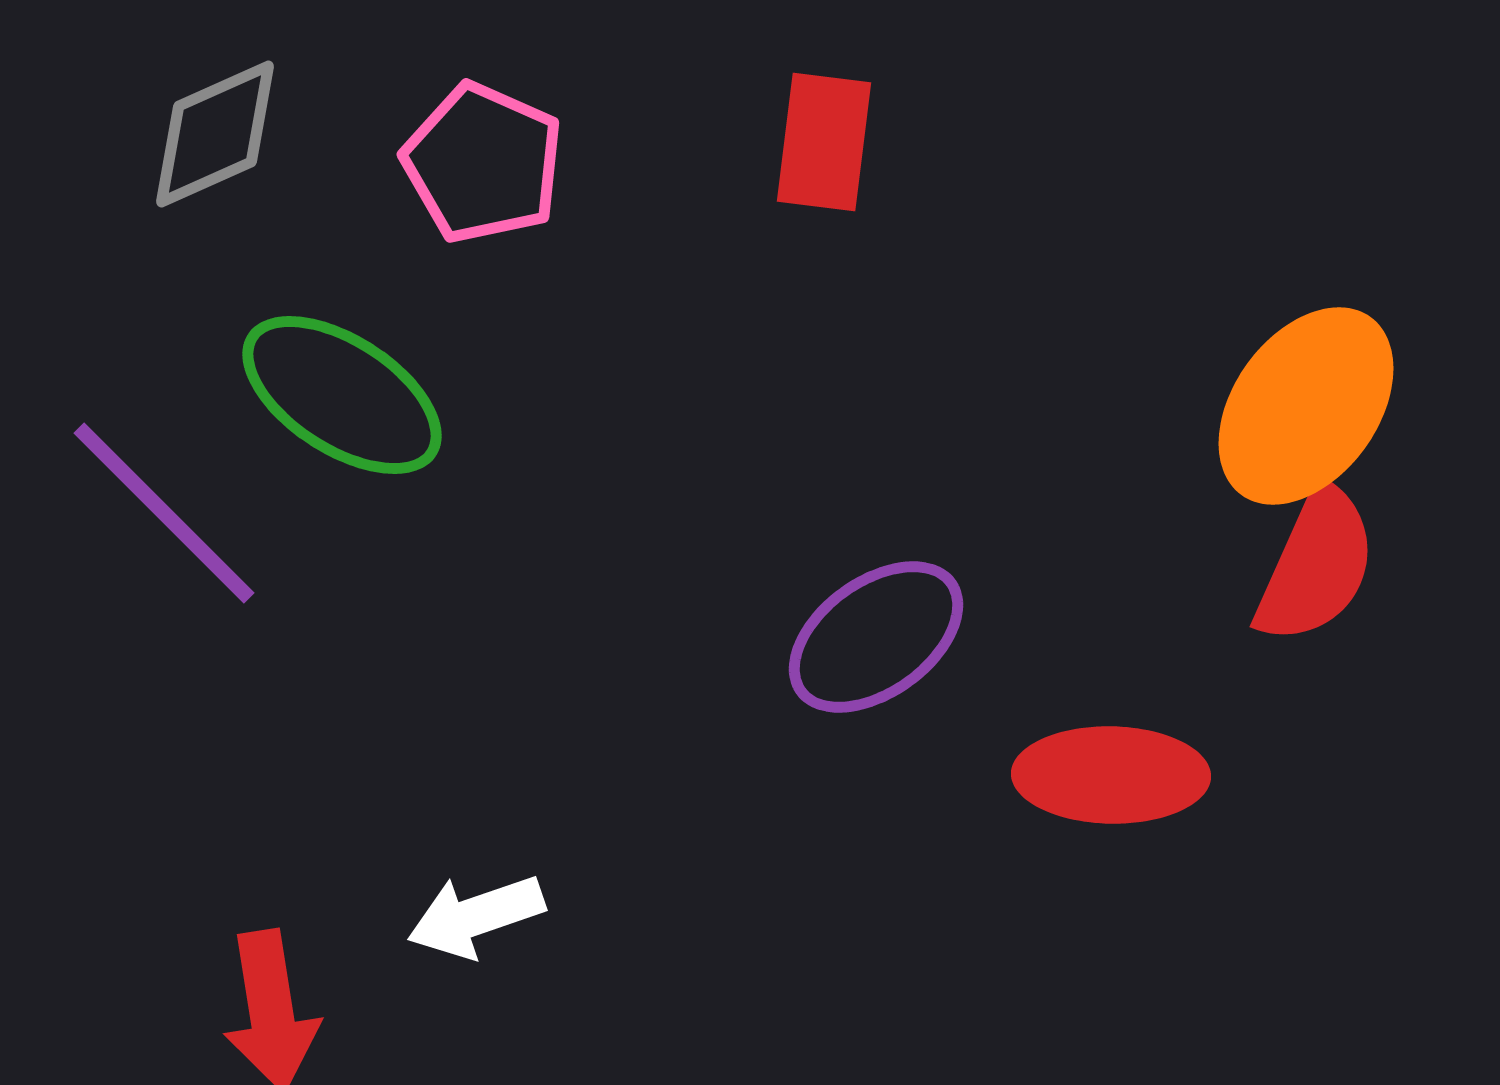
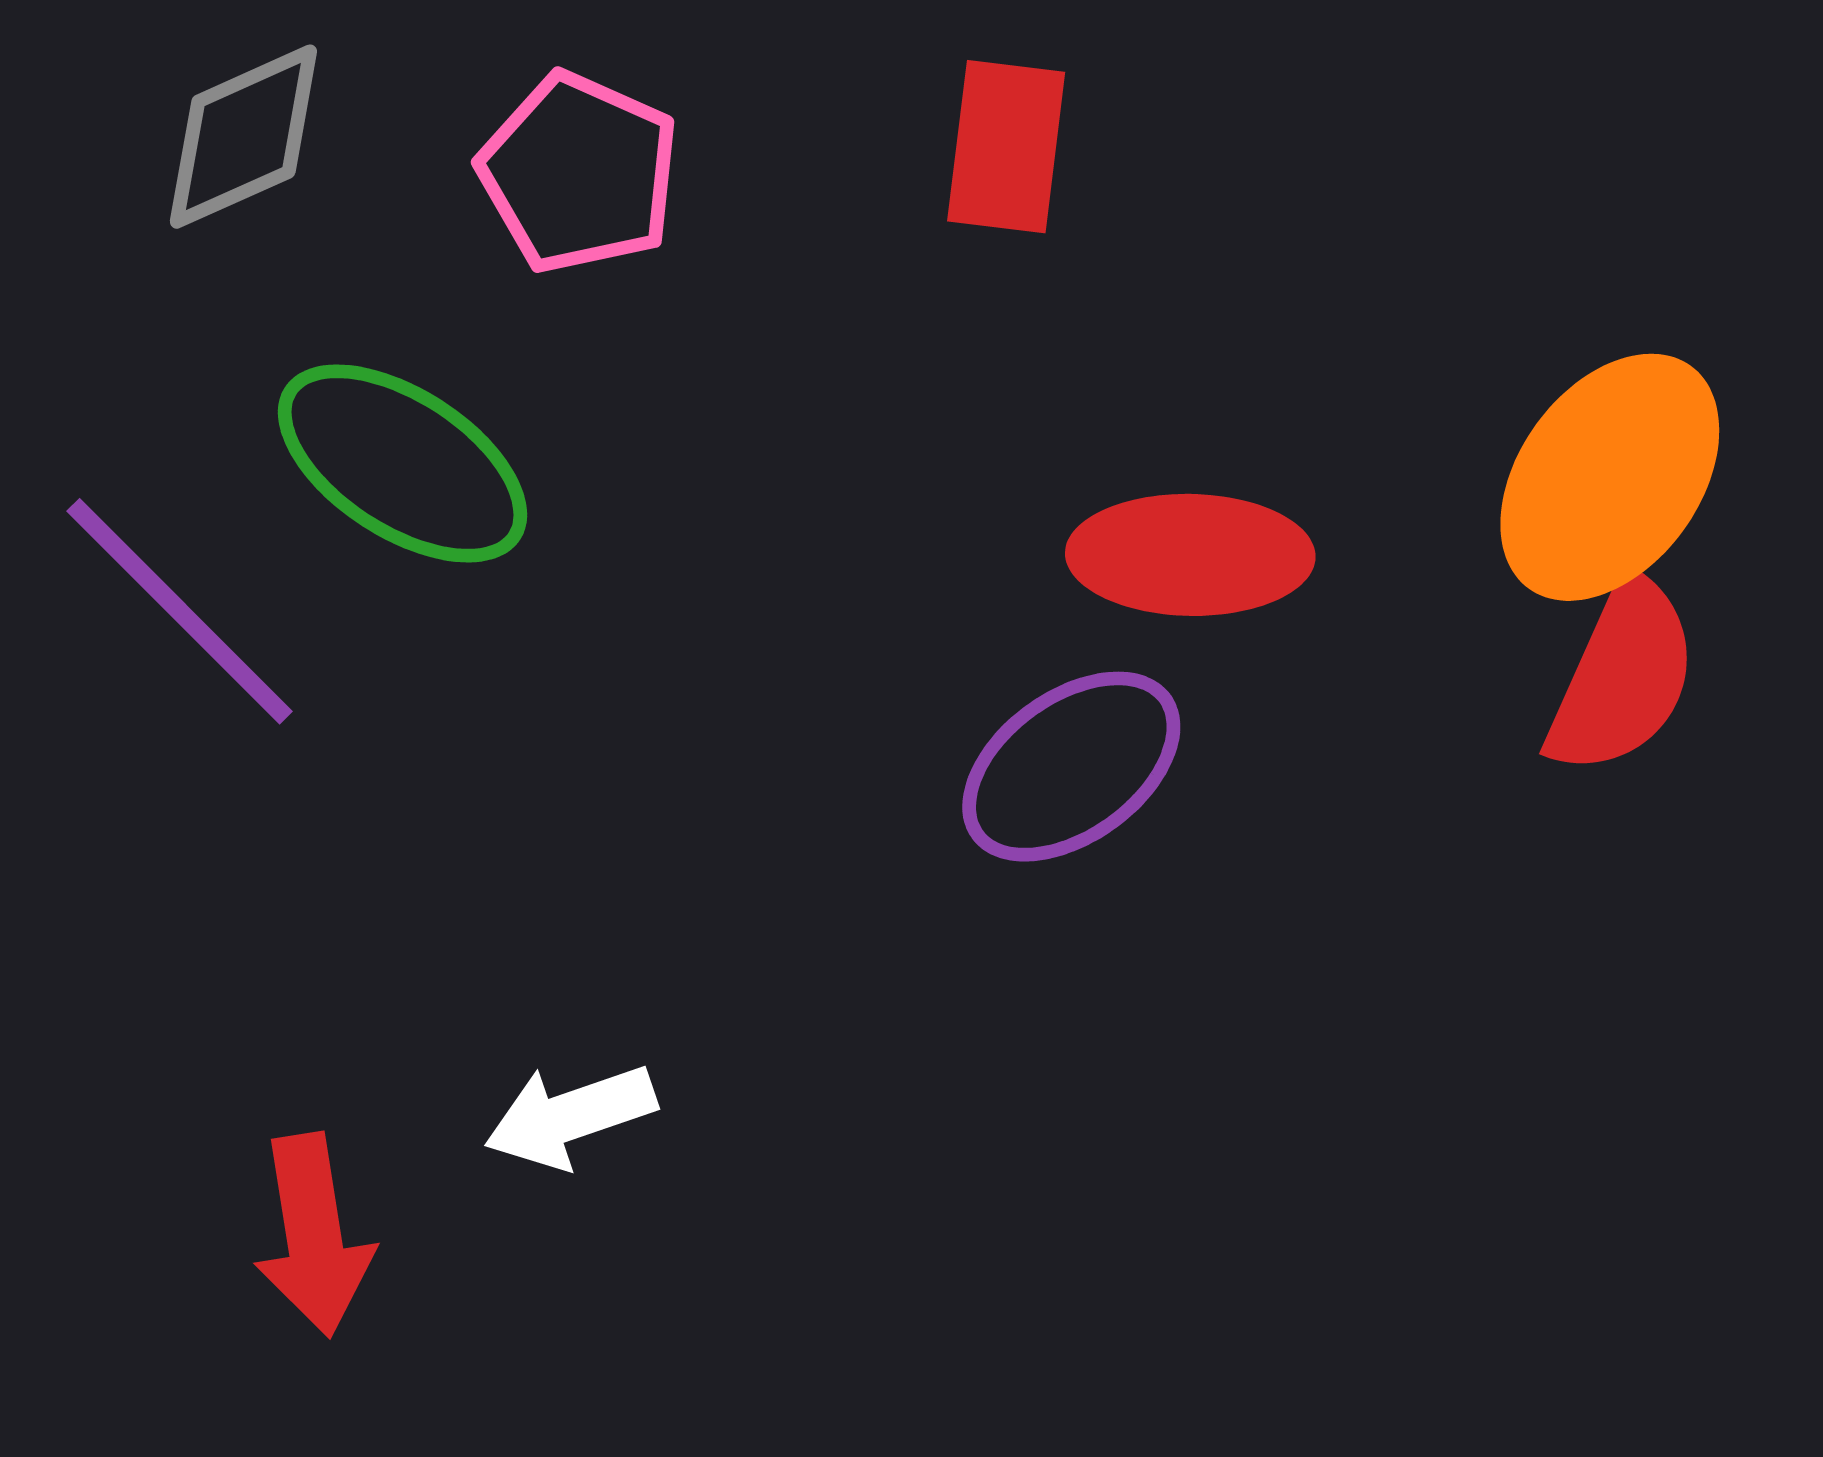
red ellipse: (1111, 775) -> (1190, 555), moved

